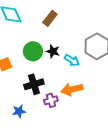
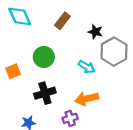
black star: (53, 51) -> (95, 32), moved
purple cross: (51, 100) -> (70, 118), moved

